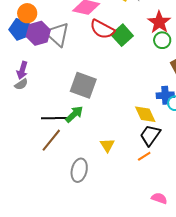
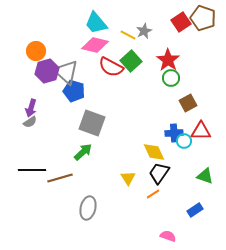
blue pentagon: (20, 29) -> (74, 91), moved
green square: (122, 35) -> (131, 61), moved
black line: (55, 118) -> (32, 170), moved
brown line: (51, 140) -> (60, 178), turned 35
yellow triangle: (107, 145) -> (128, 178), moved

